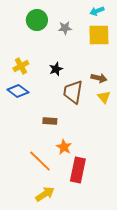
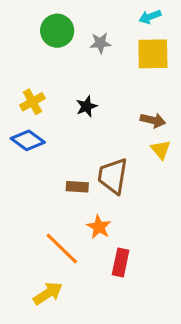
brown trapezoid: (73, 92) -> (113, 176), moved
red rectangle: (78, 170) -> (121, 262), size x0.7
yellow arrow: (45, 194) -> (48, 293), moved

